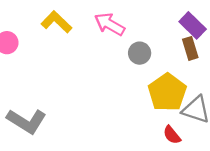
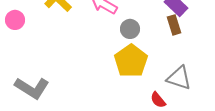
yellow pentagon: (167, 92) -> (131, 61), moved

